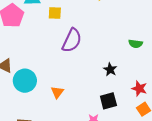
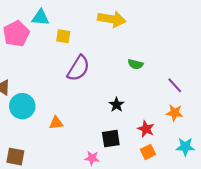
green semicircle: (136, 44) -> (135, 64), moved
orange triangle: (57, 92) -> (56, 123), turned 40

